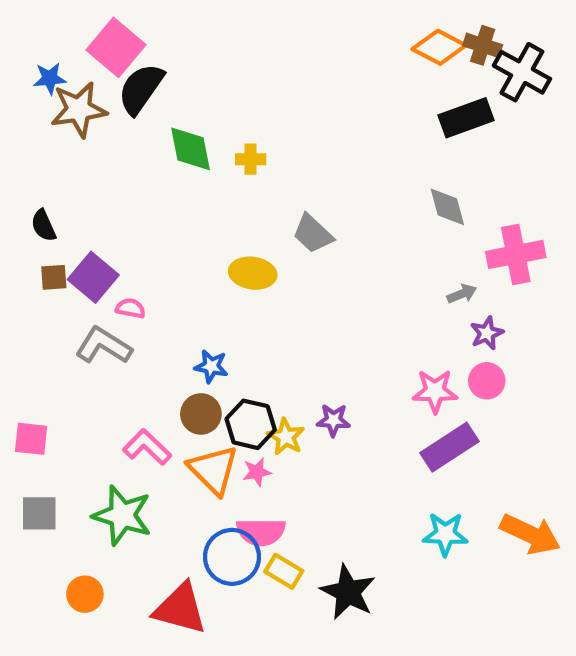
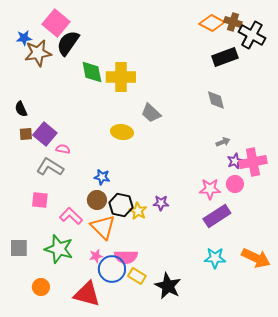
yellow cross: (251, 159) -> (121, 77), size x2.0
pink cross: (516, 254) -> (253, 162), moved
pink square: (31, 439) -> (40, 200), moved
pink star: (257, 472) -> (96, 256), moved

